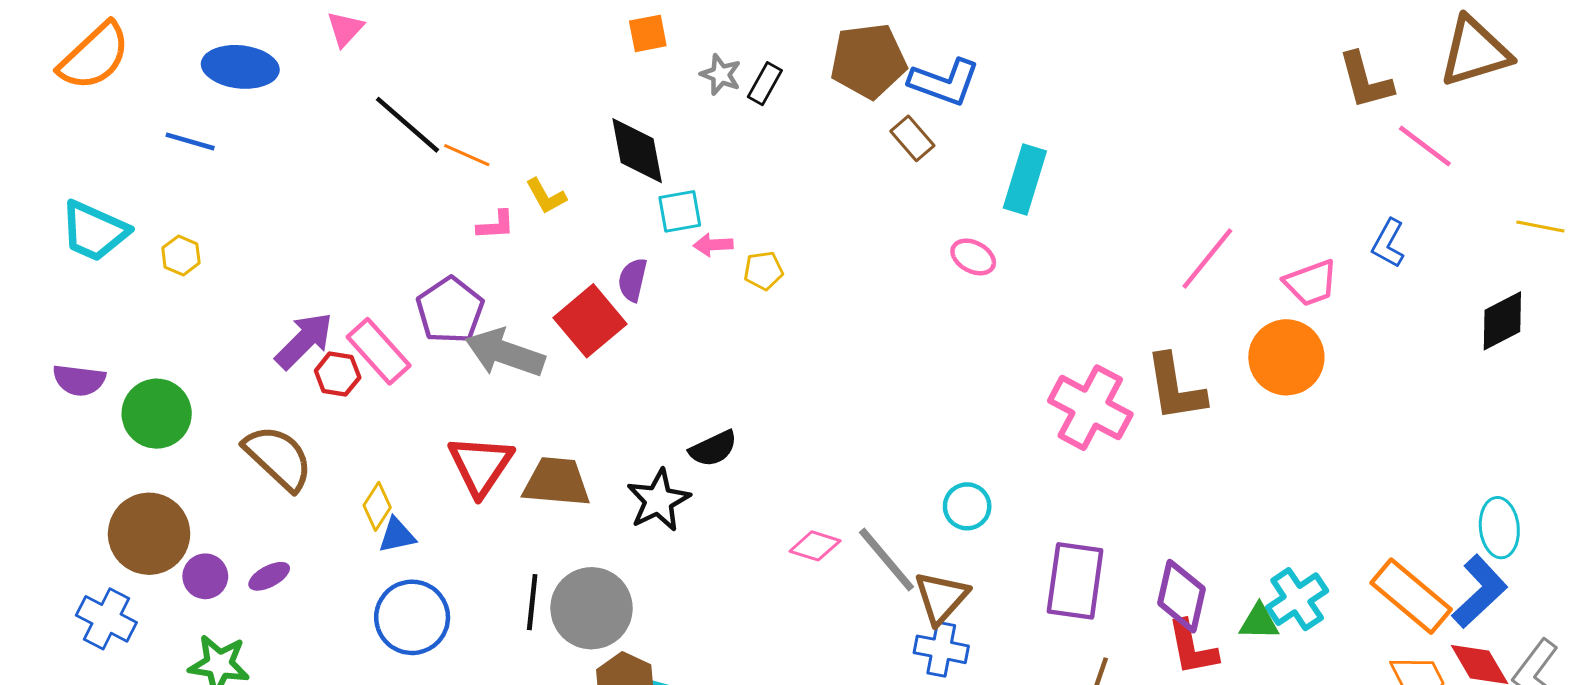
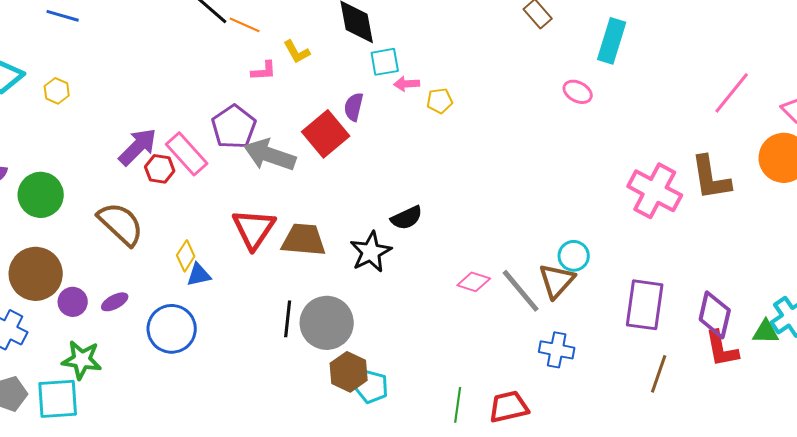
brown triangle: (941, 598) -> (557, 281), moved
blue circle: (412, 617) -> (172, 329), moved

